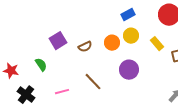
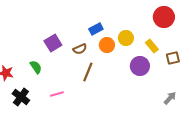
blue rectangle: (128, 15) -> (96, 29), moved
purple circle: (129, 70) -> (140, 66), moved
brown line: (93, 82) -> (88, 72), moved, turned 66

